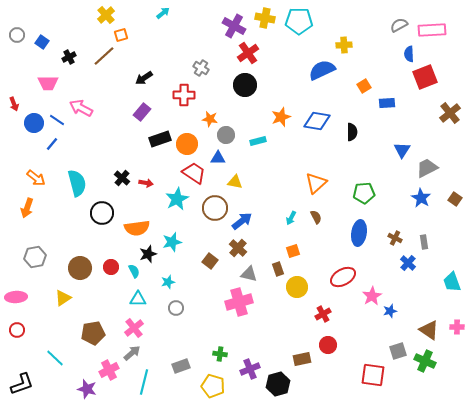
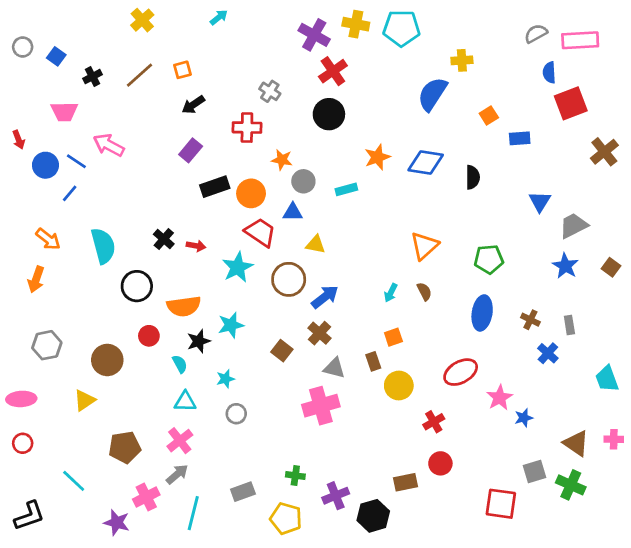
orange square: (121, 35) -> (183, 70), moved
blue semicircle: (322, 70) -> (432, 94), turned -32
red circle: (111, 267) -> (149, 336), moved

